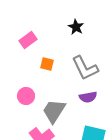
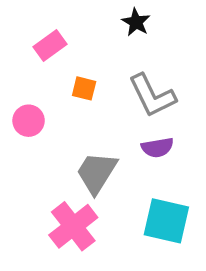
pink circle: (26, 96) -> (29, 121), moved

